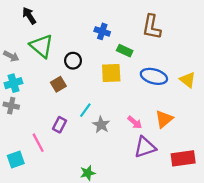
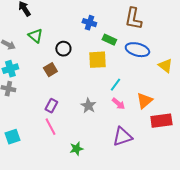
green triangle: (42, 46) -> (35, 36), size x0.7
blue ellipse: (154, 76) -> (137, 50), moved
cyan line: (85, 110) -> (115, 85), moved
pink line: (38, 143) -> (50, 127), moved
purple triangle: (145, 147) -> (122, 137), moved
red rectangle: (183, 158) -> (161, 121), moved

